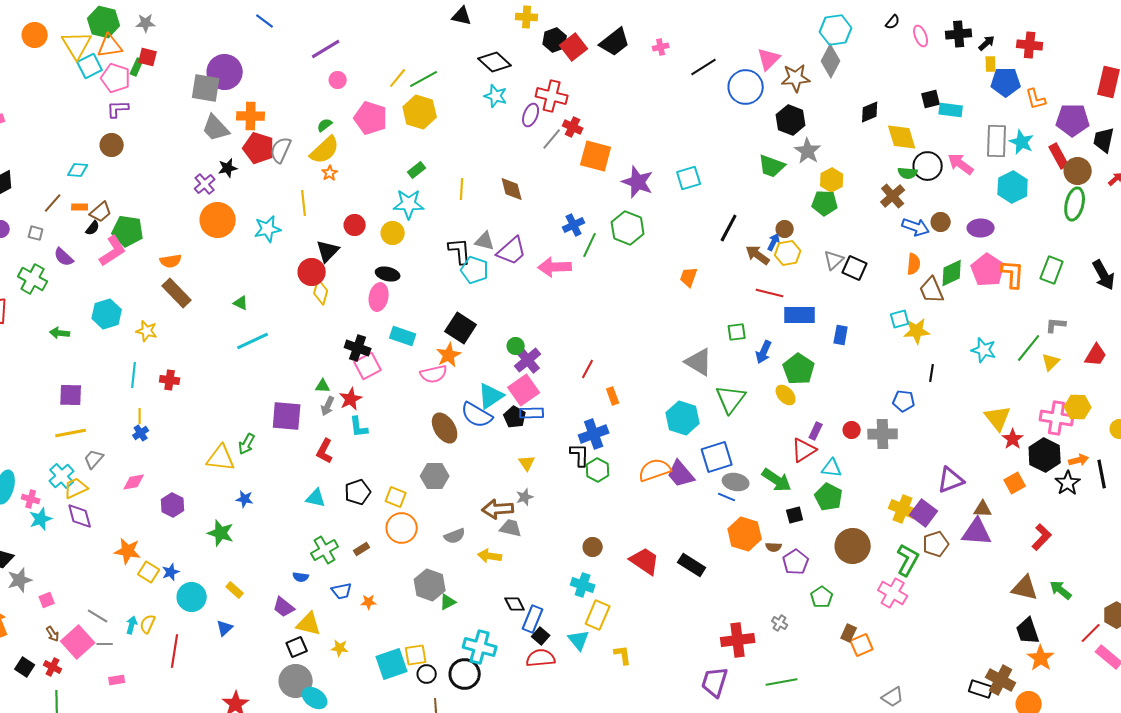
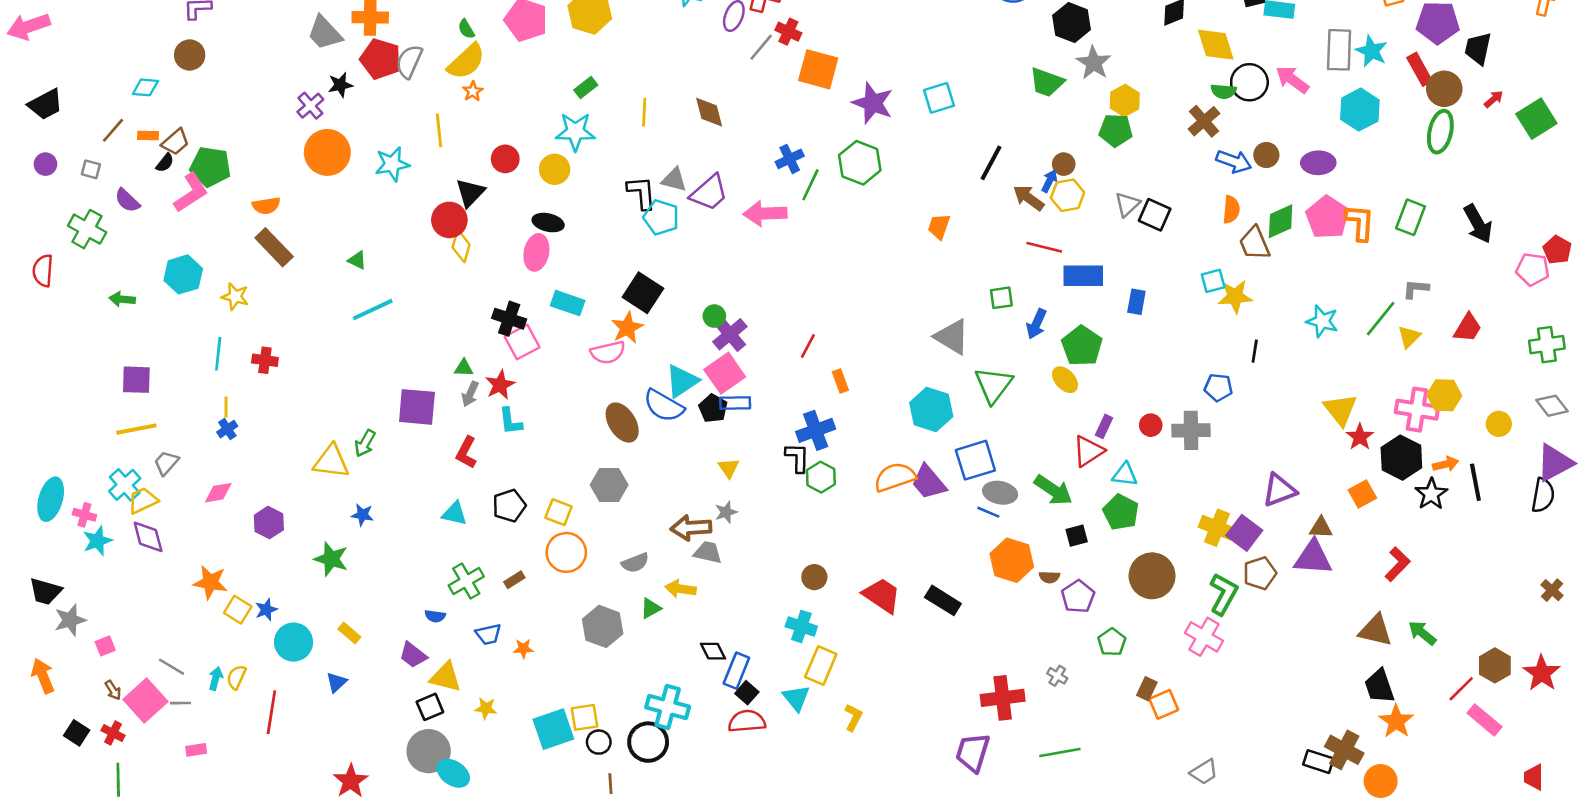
green semicircle: (325, 125) -> (466, 29), turned -84
green triangle: (448, 602) -> (651, 608), moved
yellow L-shape: (623, 655) -> (853, 717), turned 35

